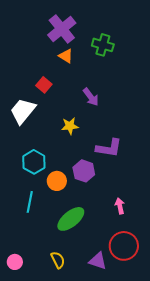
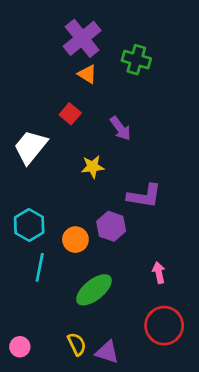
red square: (44, 85) -> (70, 114), moved
cyan hexagon: (34, 162) -> (29, 225), moved
purple triangle: (98, 261) -> (107, 352), moved

